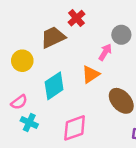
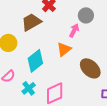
cyan cross: (29, 123) -> (29, 88), moved, turned 32

